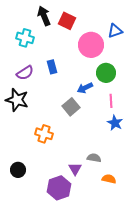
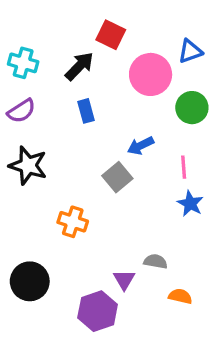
black arrow: (44, 16) -> (79, 66), moved, turned 66
cyan cross: (25, 38) -> (23, 63), moved
purple semicircle: (25, 73) -> (21, 111), moved
green circle: (106, 73) -> (192, 108), moved
black circle: (18, 170) -> (30, 281), size x1.5

